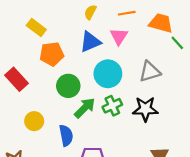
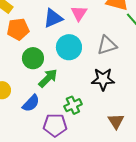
green cross: (112, 106) -> (73, 105), moved
blue semicircle: (66, 135) -> (31, 103), turned 54

